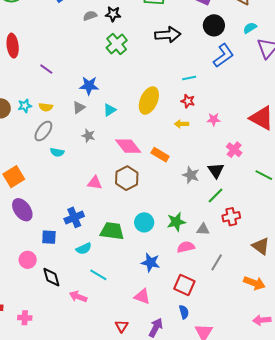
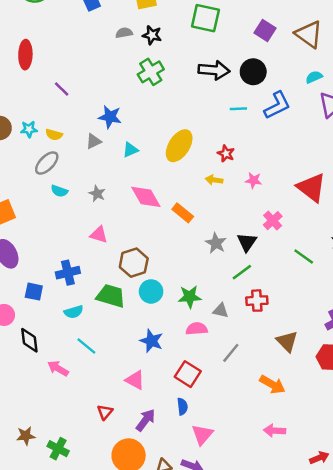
black circle: (214, 25) -> (253, 72), moved
cyan line: (189, 78) -> (238, 109), moved
gray star: (88, 136) -> (97, 194), moved
brown hexagon: (127, 178) -> (134, 263), moved

